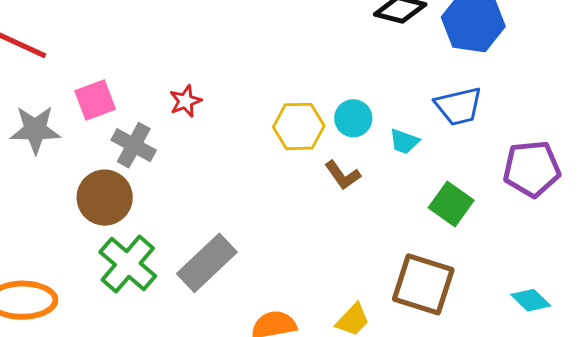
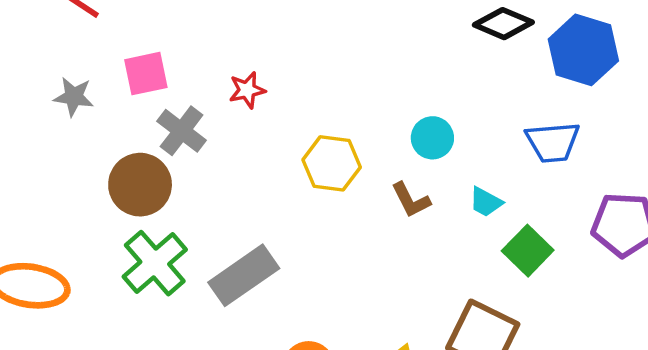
yellow hexagon: (299, 126) -> (332, 163), moved
gray star: (35, 130) -> (74, 97), size x0.7
cyan trapezoid: (404, 141) -> (486, 202), moved

